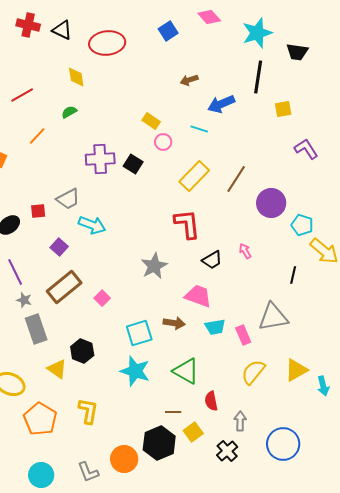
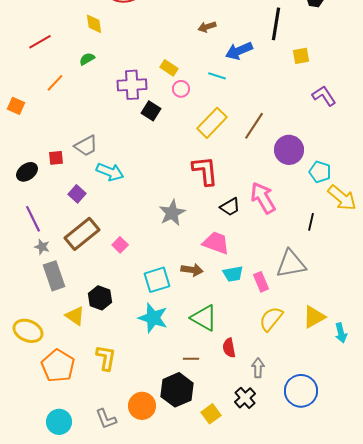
purple cross: (100, 159) -> (132, 85), moved
pink arrow: (245, 251) -> (263, 198), size x2.0
yellow square: (193, 432) -> (211, 414), moved

